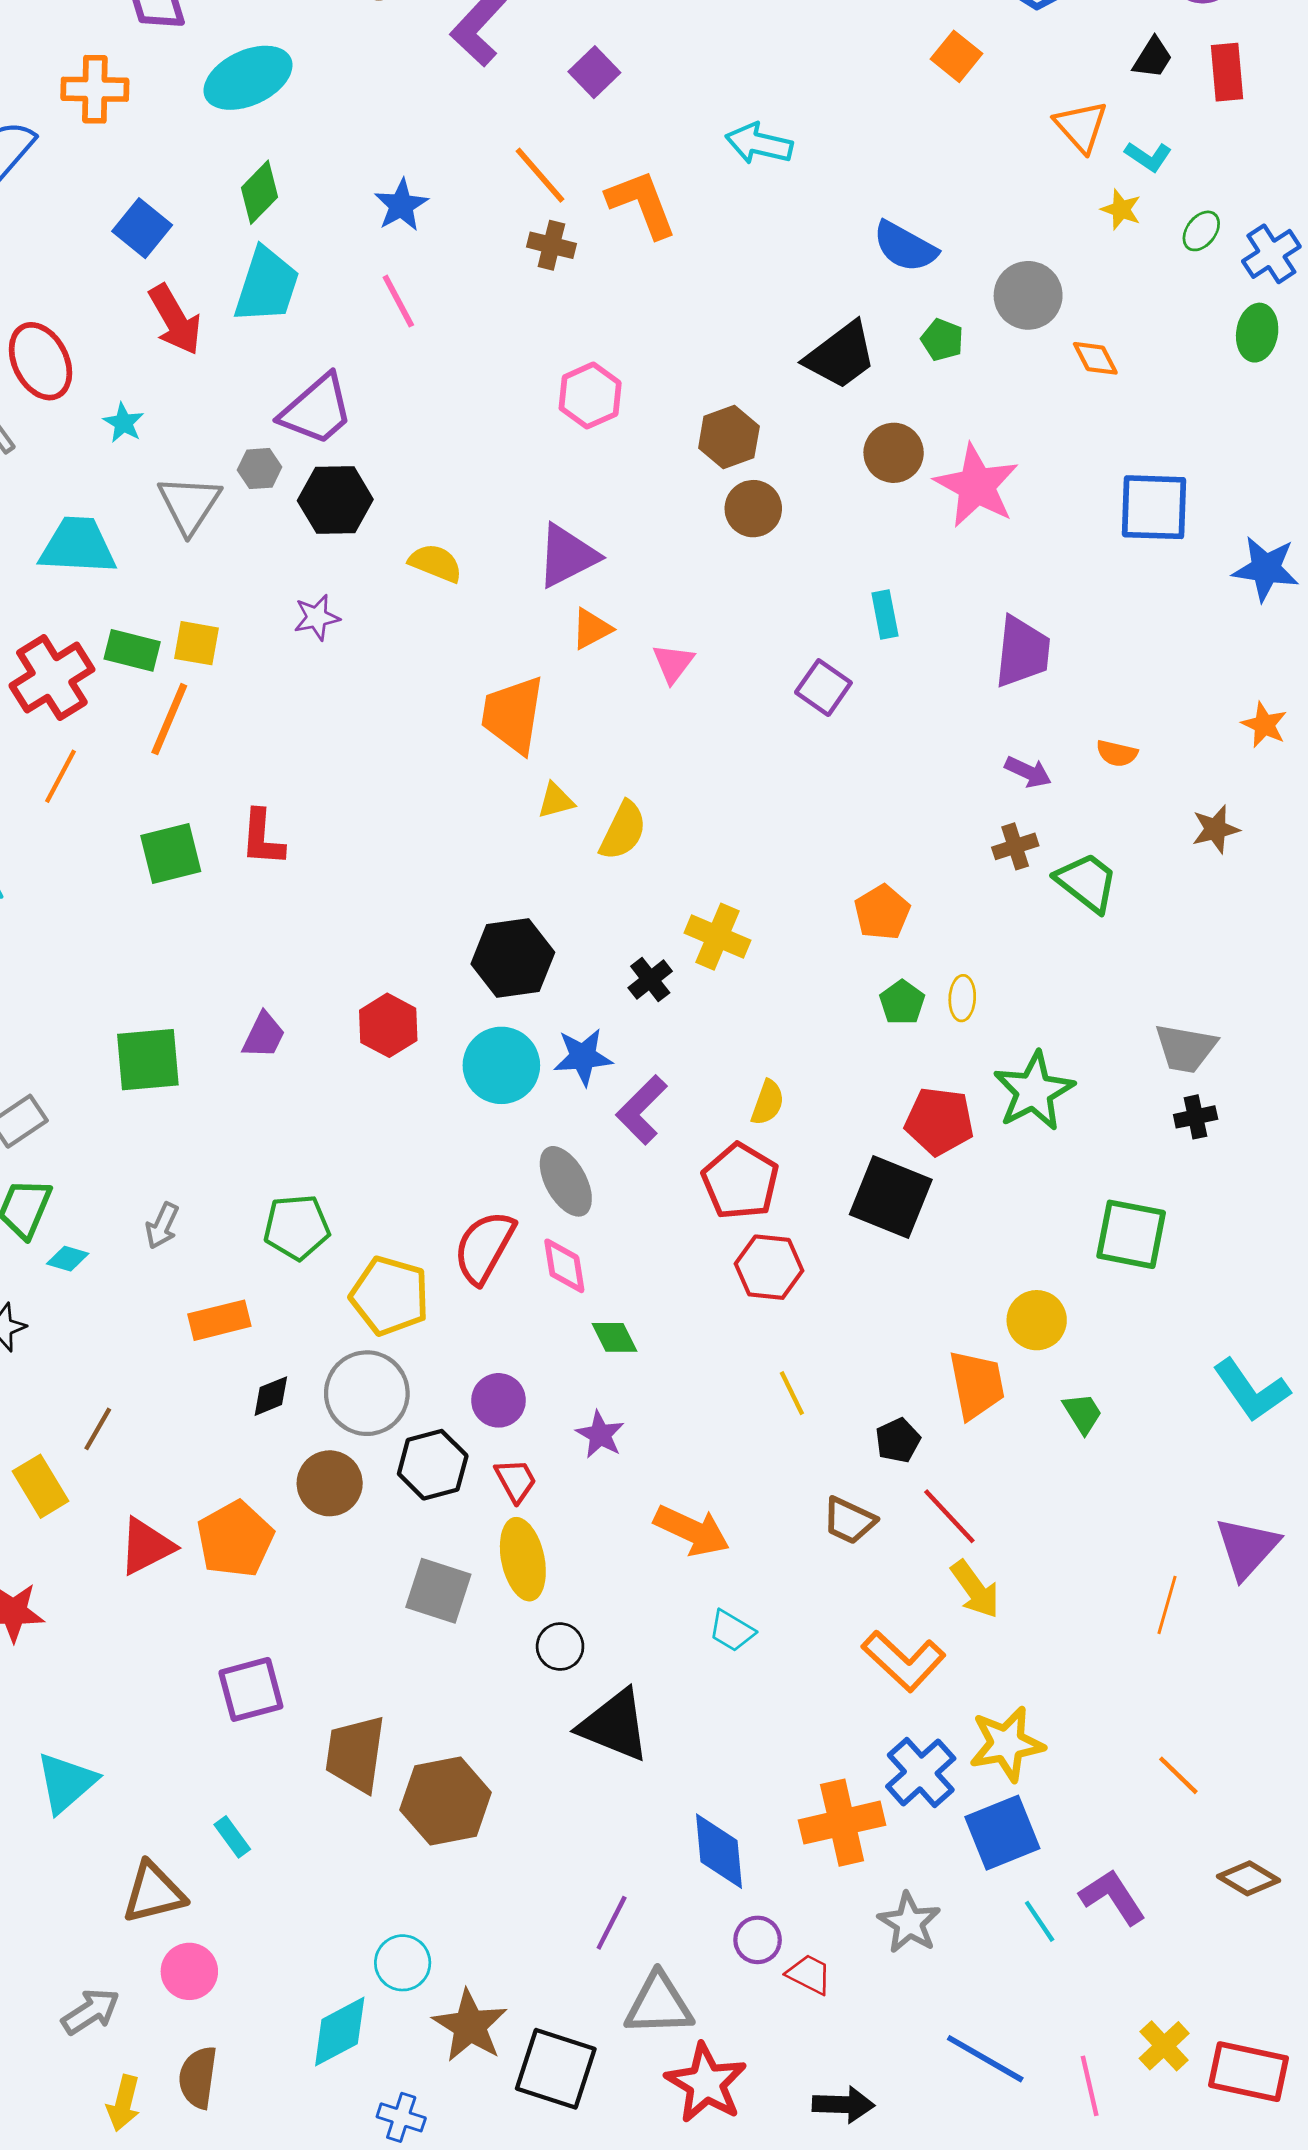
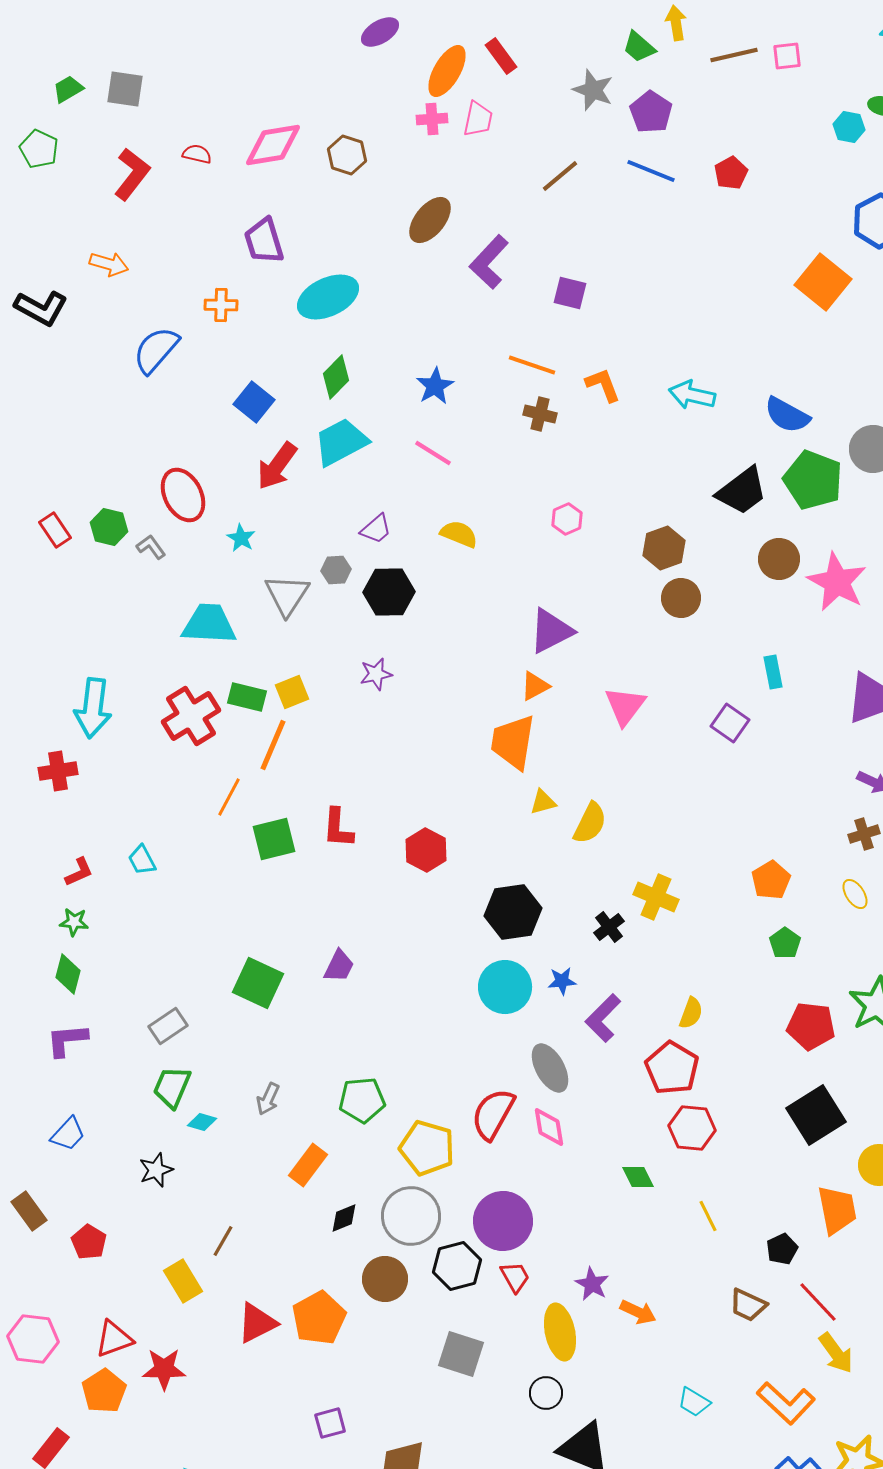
orange square: (957, 56) -> (823, 282), size x1.6
purple square: (594, 72) -> (570, 293), turned -32
orange cross: (95, 89) -> (221, 305), size x0.7
cyan arrow: (759, 144) -> (692, 395), moved
orange line: (540, 175) -> (532, 365), turned -30
orange L-shape: (642, 204) -> (603, 385), size x0.7
cyan trapezoid: (267, 285) -> (341, 442), turned -136
pink line: (398, 301) -> (433, 453), turned -30
red arrow: (175, 320) -> (277, 466), turned 66
green pentagon: (942, 340) -> (813, 480), size x2.0
pink hexagon: (590, 396) -> (567, 519), size x0.7
purple trapezoid: (317, 410) -> (376, 529), size x0.6
yellow semicircle: (436, 563) -> (459, 534), moved
orange triangle: (592, 629) -> (535, 686), moved
yellow square: (196, 643) -> (292, 692), turned -32
pink triangle: (673, 663) -> (625, 706), size x1.4
orange line: (61, 776) -> (229, 797), moved
yellow ellipse: (962, 998) -> (855, 894), moved, turned -36
red hexagon: (388, 1025) -> (426, 850), moved
blue star: (583, 1057) -> (562, 981), size x0.7
green square: (148, 1060) -> (258, 983), turned 30
black square: (891, 1197) -> (816, 1115), moved, turned 36
orange rectangle: (219, 1320) -> (308, 1165), turned -39
green diamond: (614, 1337) -> (638, 1177), moved
purple circle: (499, 1400) -> (503, 1221), size x1.6
purple star: (600, 1435) -> (592, 1284), moved
orange arrow: (692, 1531) -> (638, 1312), size x0.7
yellow ellipse: (523, 1559) -> (560, 1332), moved
cyan trapezoid: (732, 1631) -> (694, 1402), moved
purple square: (251, 1689) -> (330, 1423), size x0.7

